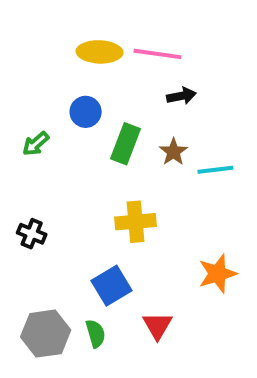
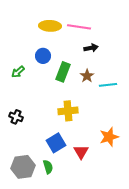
red triangle: (157, 326) -> (81, 152), moved

